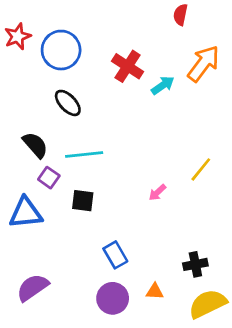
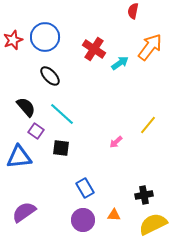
red star: (18, 36) -> (13, 40), moved
cyan line: (84, 155) -> (62, 114), turned 48

